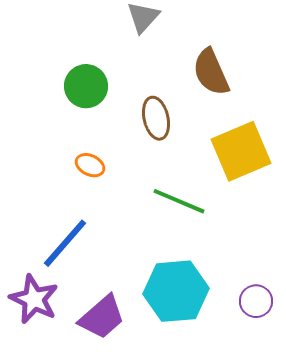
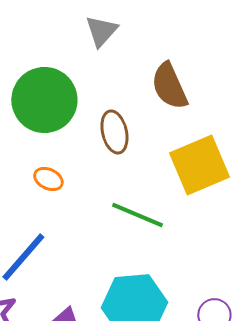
green circle: (86, 86) -> (44, 100), size x1.5

